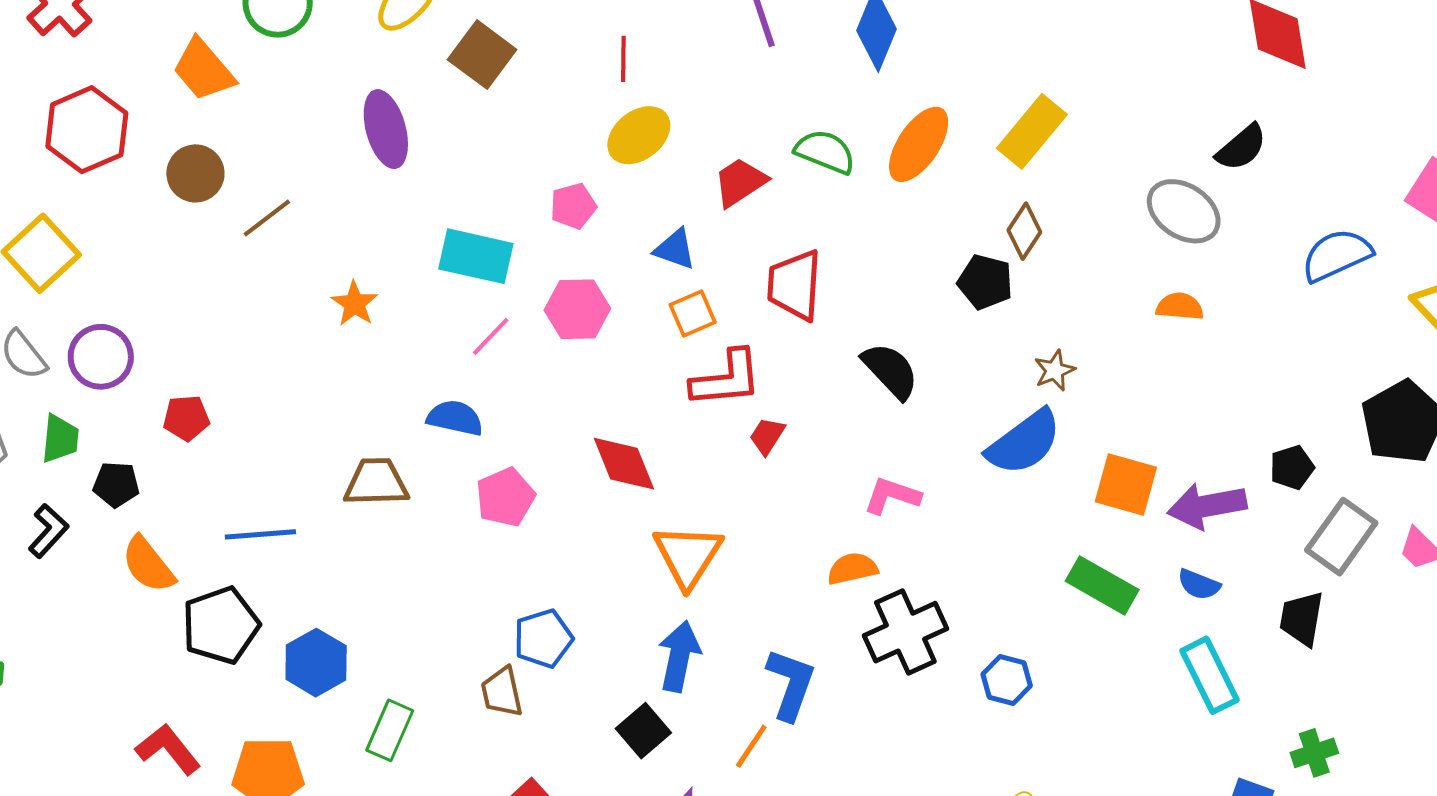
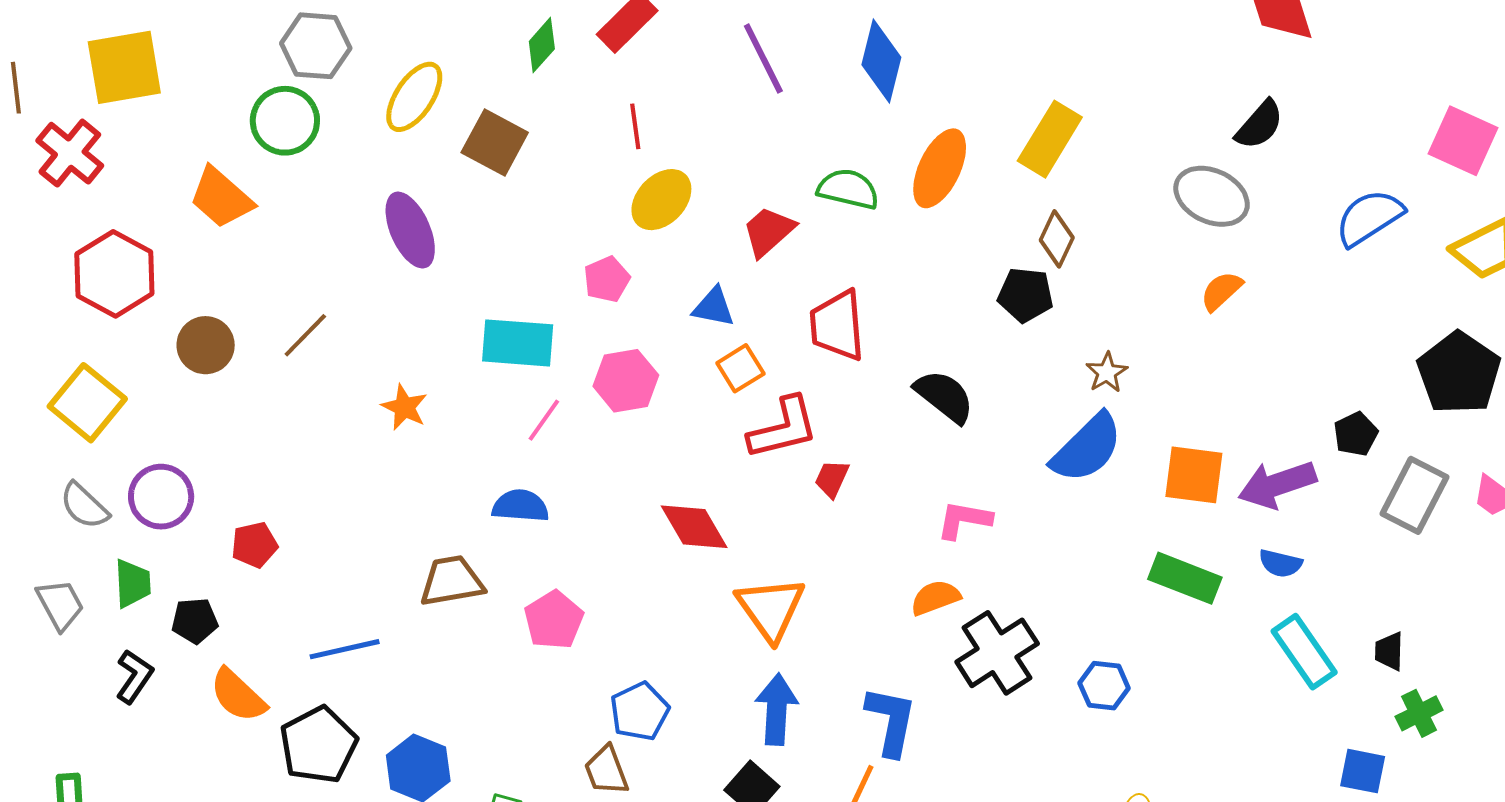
brown circle: (195, 173) -> (206, 345), moved
orange semicircle: (1180, 306) -> (1221, 291), turned -39
pink pentagon: (505, 497) -> (554, 620), moved
black trapezoid: (1302, 619) -> (1389, 651), moved, size x0.7

